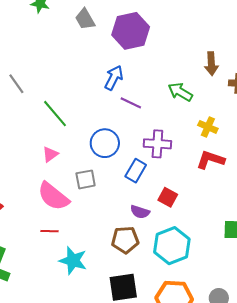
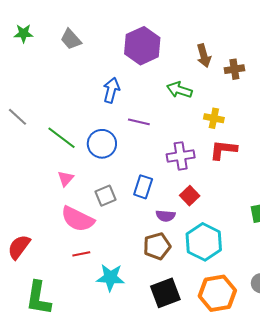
purple hexagon: (131, 31) -> (142, 46), moved
purple line: (131, 103) -> (139, 122), moved
blue circle: (105, 143) -> (102, 144), moved
purple cross: (157, 144) -> (181, 156), moved
blue rectangle: (136, 171) -> (143, 187), moved
red square: (168, 197) -> (190, 196), turned 30

